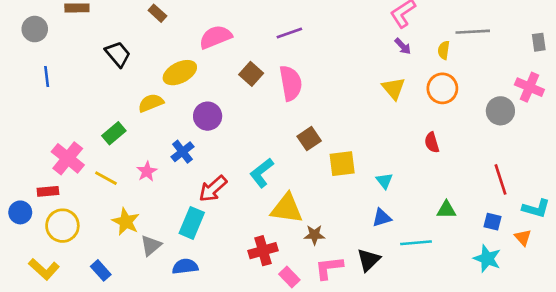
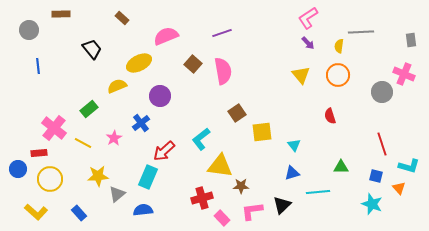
yellow star: (126, 222) -> (98, 176), turned -30

